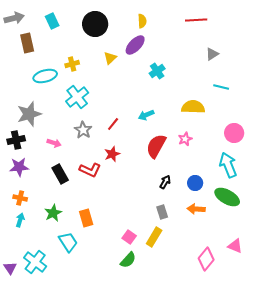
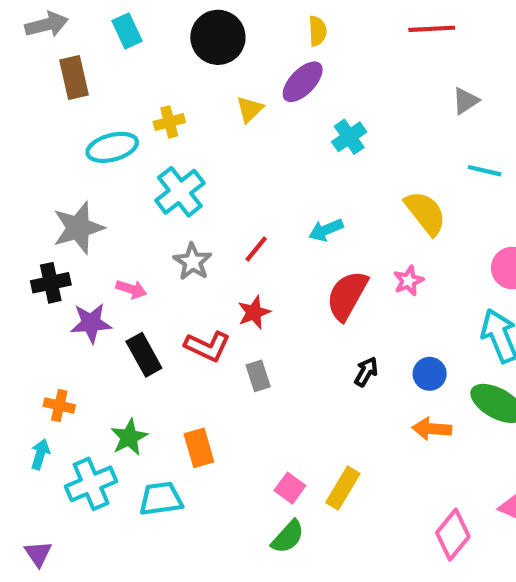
yellow semicircle: (193, 107) -> (425, 213), turned 50
purple star: (19, 167) -> (91, 323), moved
gray rectangle: (162, 212) -> (258, 376), moved
cyan arrow: (20, 220) -> (40, 454), moved
cyan trapezoid: (68, 242) -> (161, 499), turned -65
cyan cross: (35, 262) -> (91, 484), moved, turned 30

